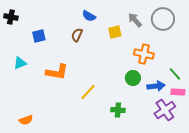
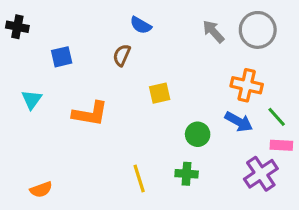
yellow square: (115, 32) -> (160, 93), moved
orange cross: (144, 54) -> (247, 85), moved
cyan triangle: (20, 63) -> (32, 99), turned -32
green circle: (133, 78) -> (198, 134), moved
blue arrow: (156, 86) -> (239, 122), moved, turned 36
yellow line: (88, 92) -> (139, 179), moved, turned -60

